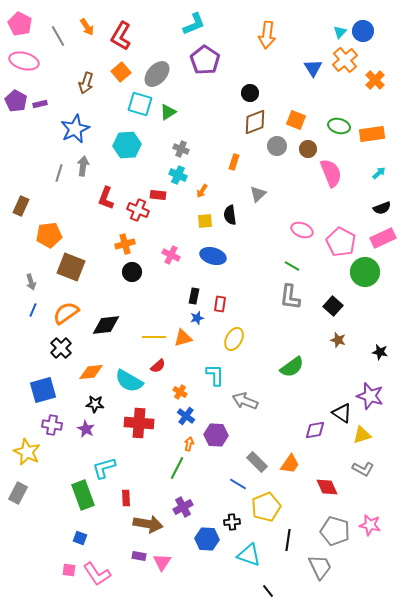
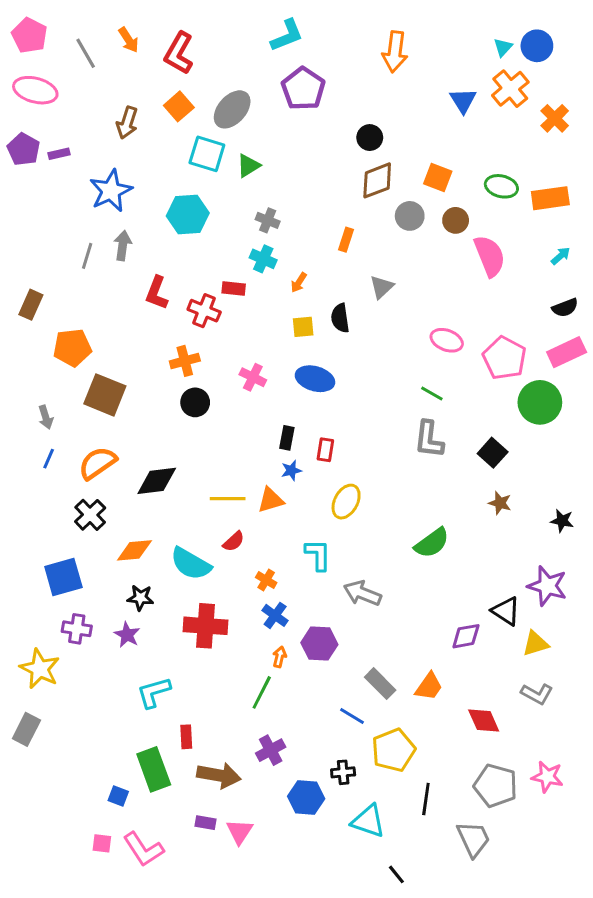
green rectangle: (83, 495) -> (154, 769), moved

